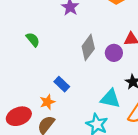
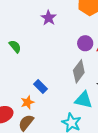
gray diamond: (88, 47) -> (79, 71), moved
purple circle: (114, 53) -> (85, 43), moved

